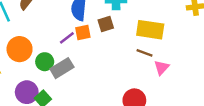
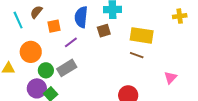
orange square: (83, 33) -> (54, 26), moved
green circle: (45, 62) -> (46, 70), moved
pink triangle: (162, 68) -> (170, 77), moved

